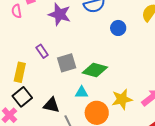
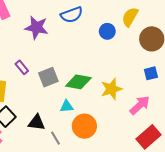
blue circle: (118, 28) -> (107, 31), moved
yellow star: (122, 99) -> (111, 89), moved

